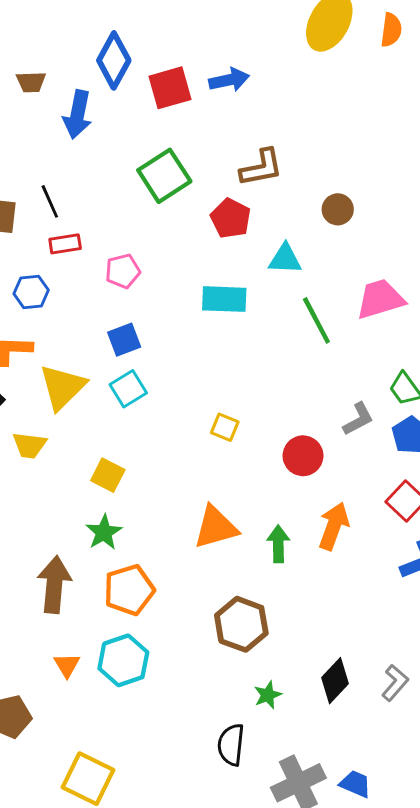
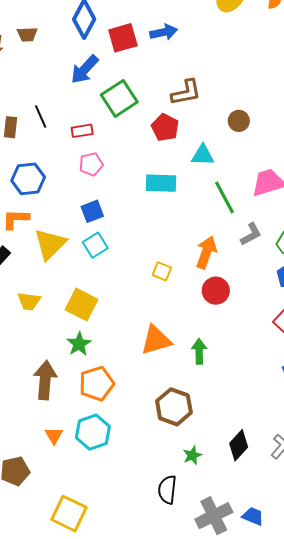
blue arrow: (77, 115) -> (85, 69), moved, turned 32
red rectangle: (65, 244) -> (82, 131), moved
blue hexagon: (31, 292) -> (28, 179), size x1.4
gray L-shape: (358, 419) -> (251, 234), moved
yellow trapezoid: (29, 445) -> (29, 301), moved
yellow square: (108, 475) -> (81, 305), size x1.4
orange arrow: (334, 526) -> (206, 252), moved

